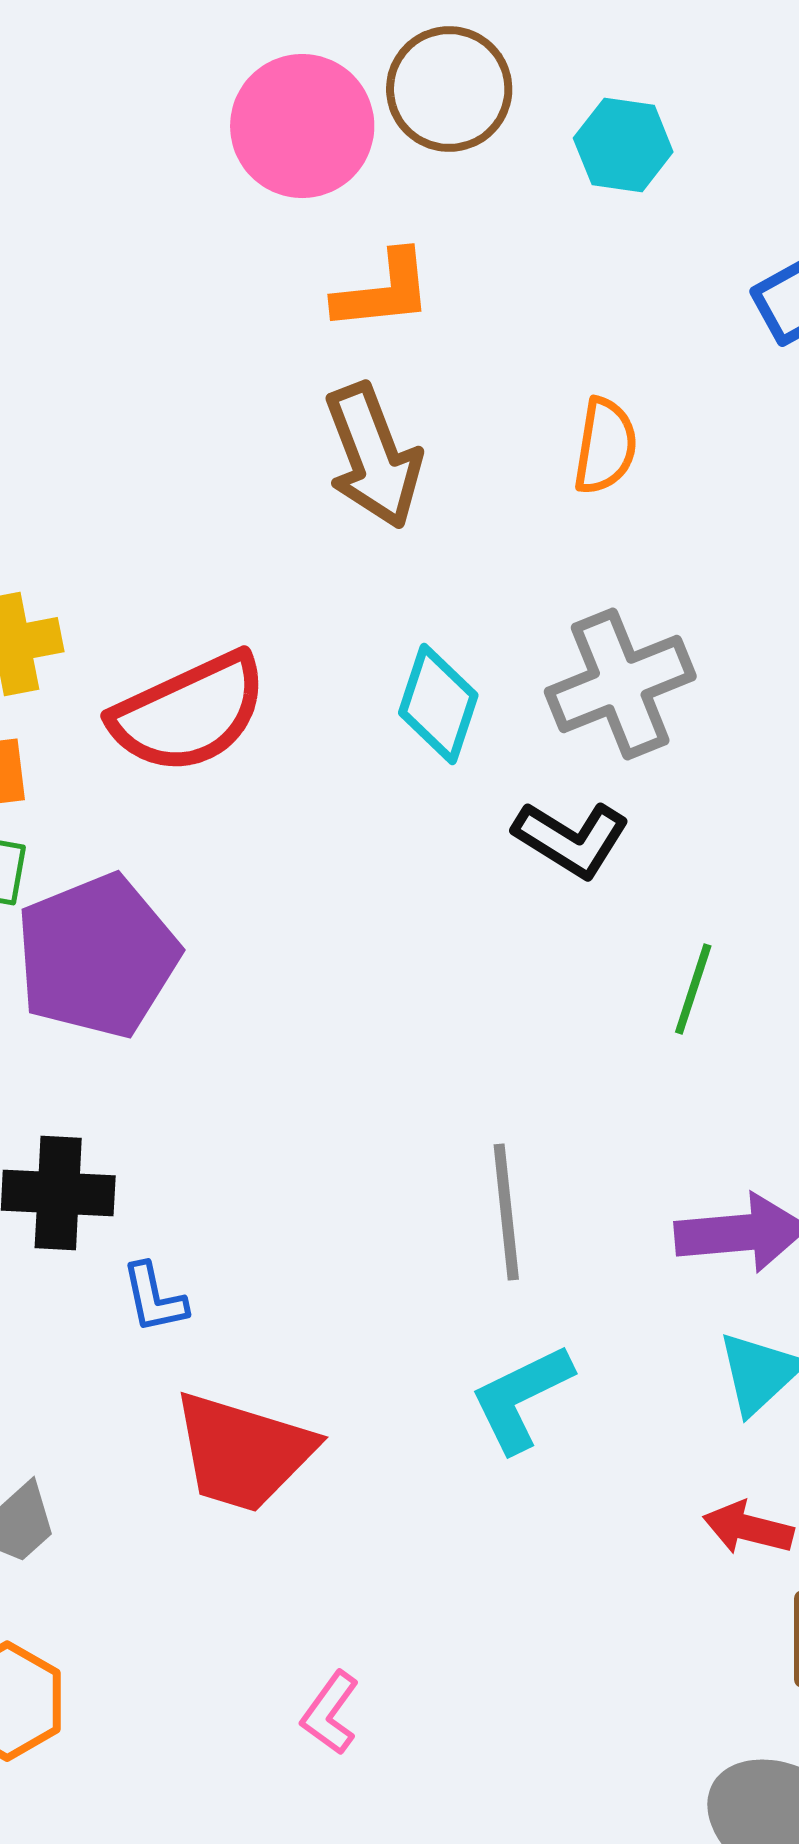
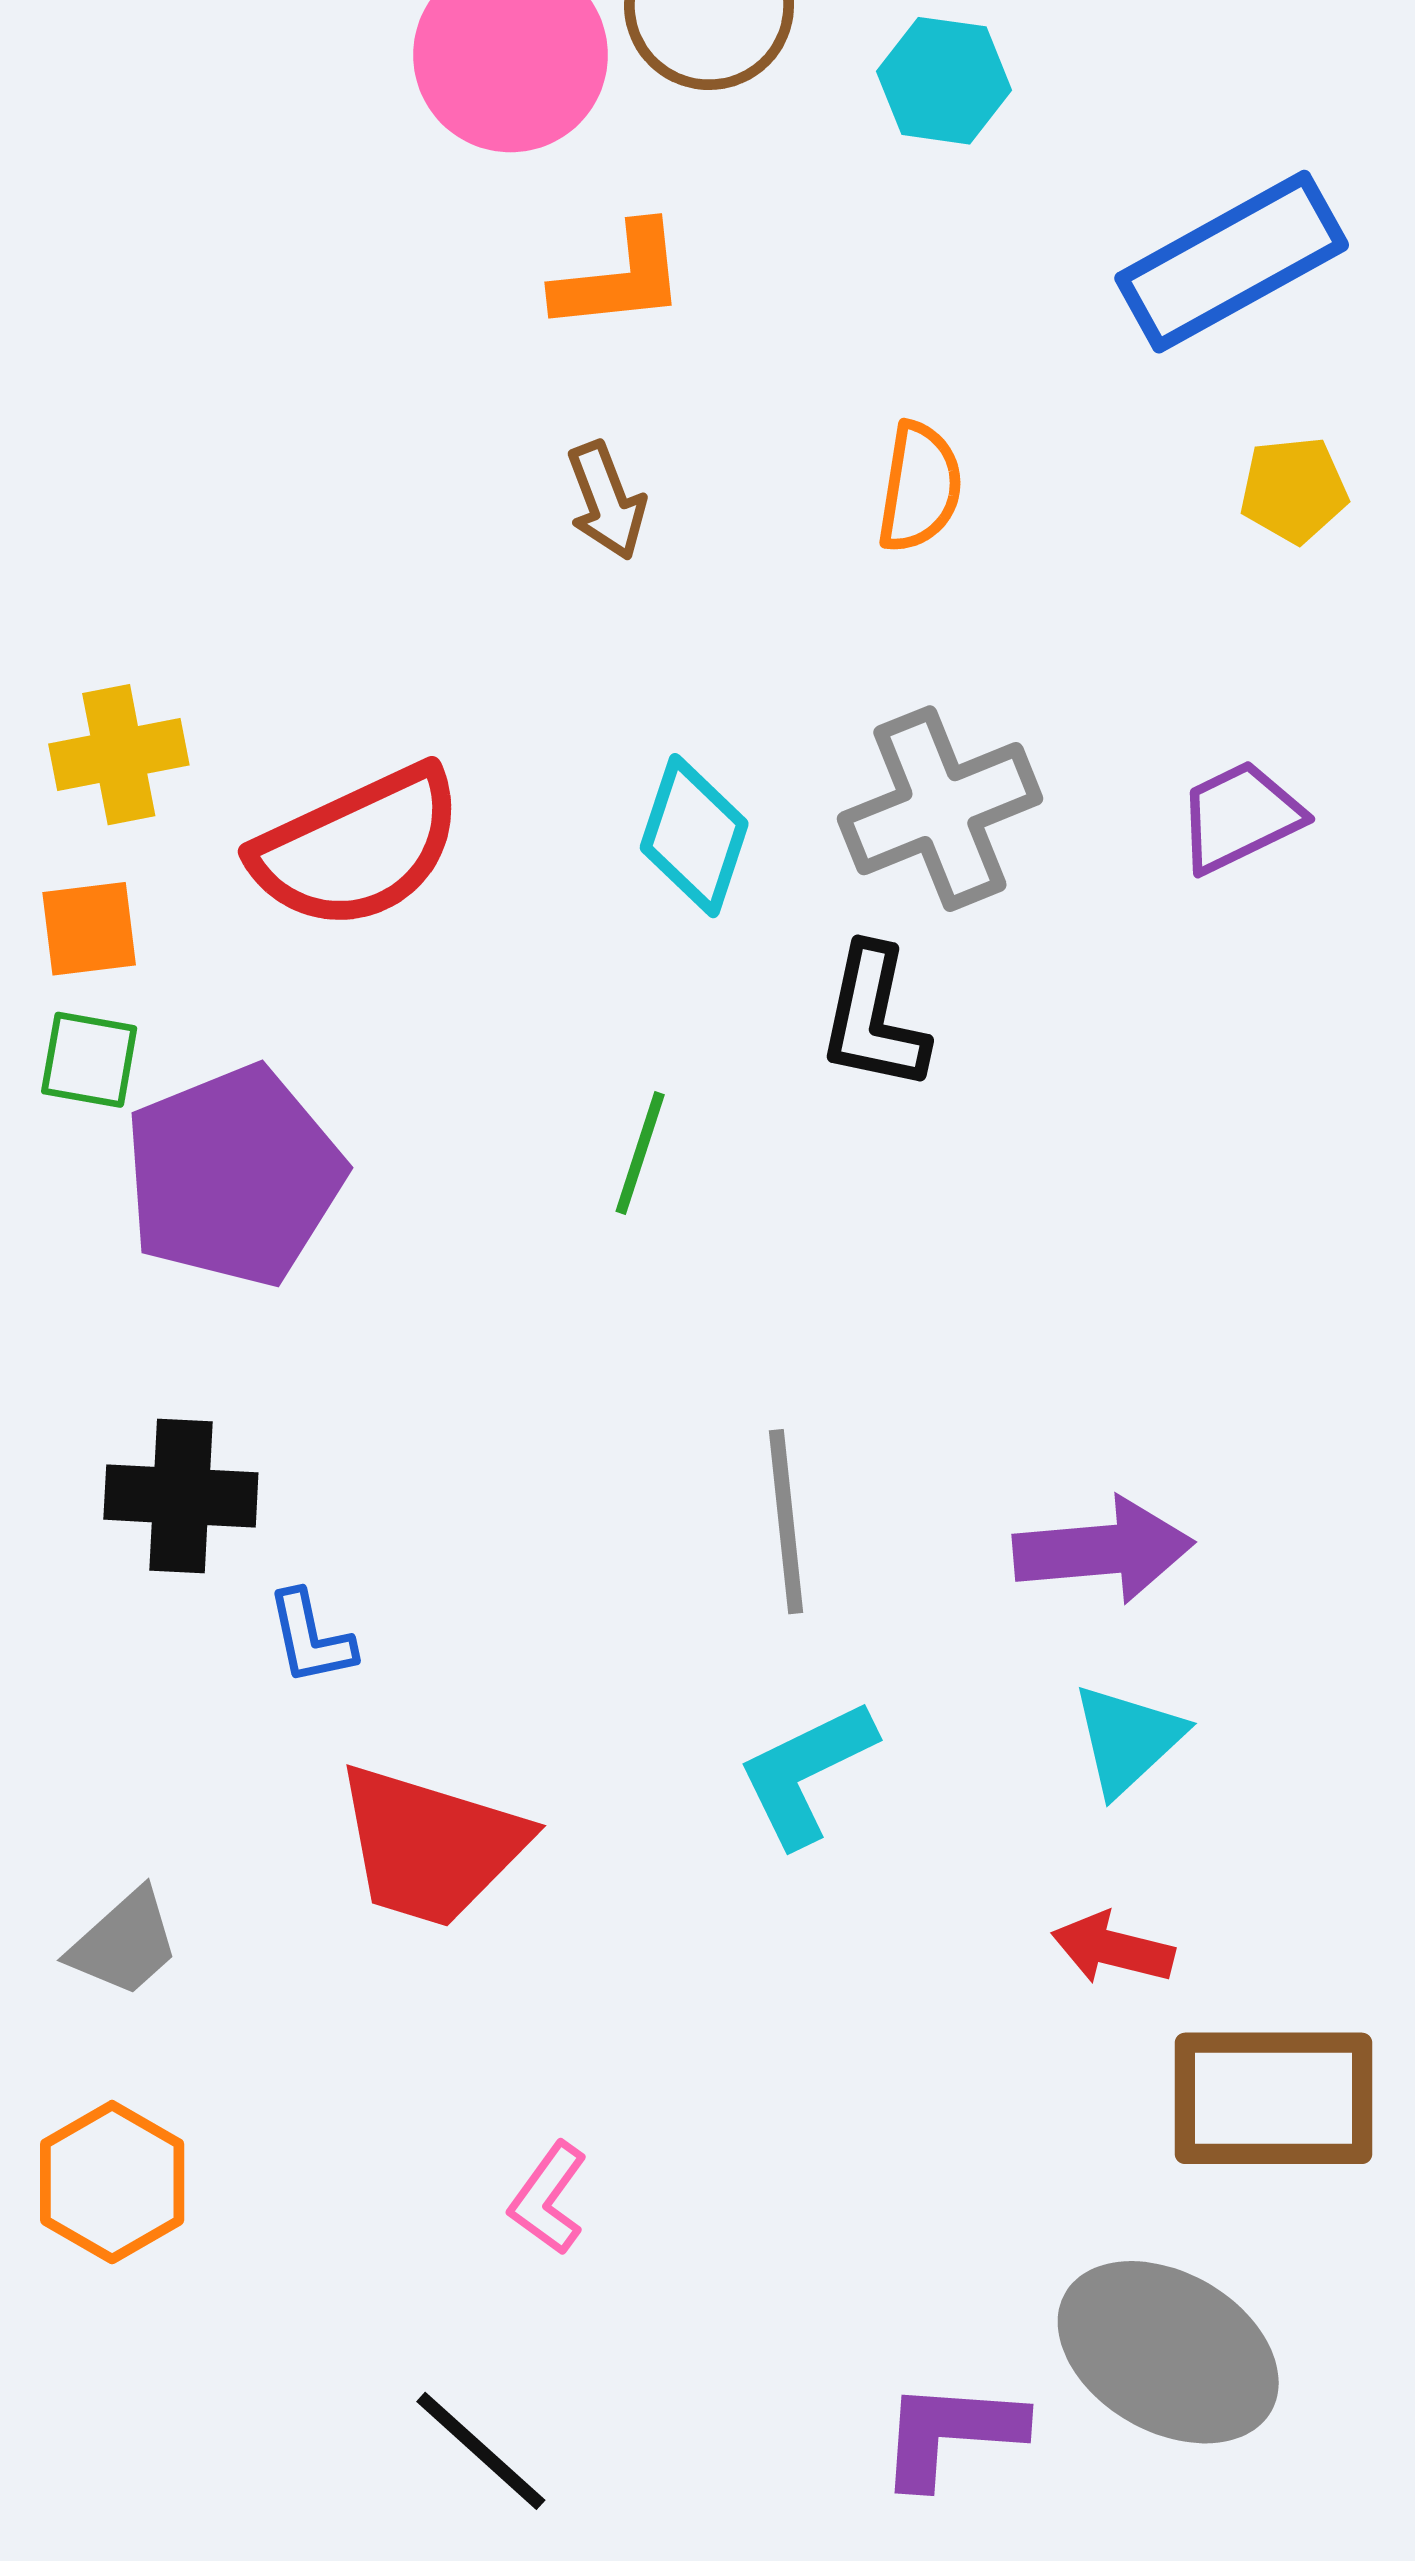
brown arrow: (373, 456) -> (606, 501), size x0.6
black L-shape: (571, 839) -> (874, 1018), turned 70
green line: (693, 989) -> (640, 1153), moved

